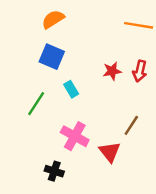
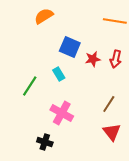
blue square: (52, 57) -> (70, 47), moved
red triangle: (110, 152) -> (112, 132), moved

